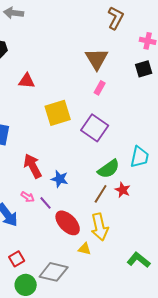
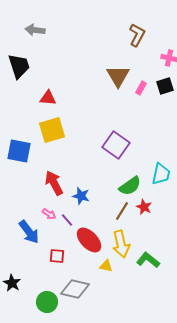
pink rectangle: (100, 88) -> (141, 88), moved
yellow square: (58, 113) -> (52, 130), moved
red square: (17, 259) -> (57, 256), moved, turned 35
green L-shape: (139, 260) -> (148, 260), moved

